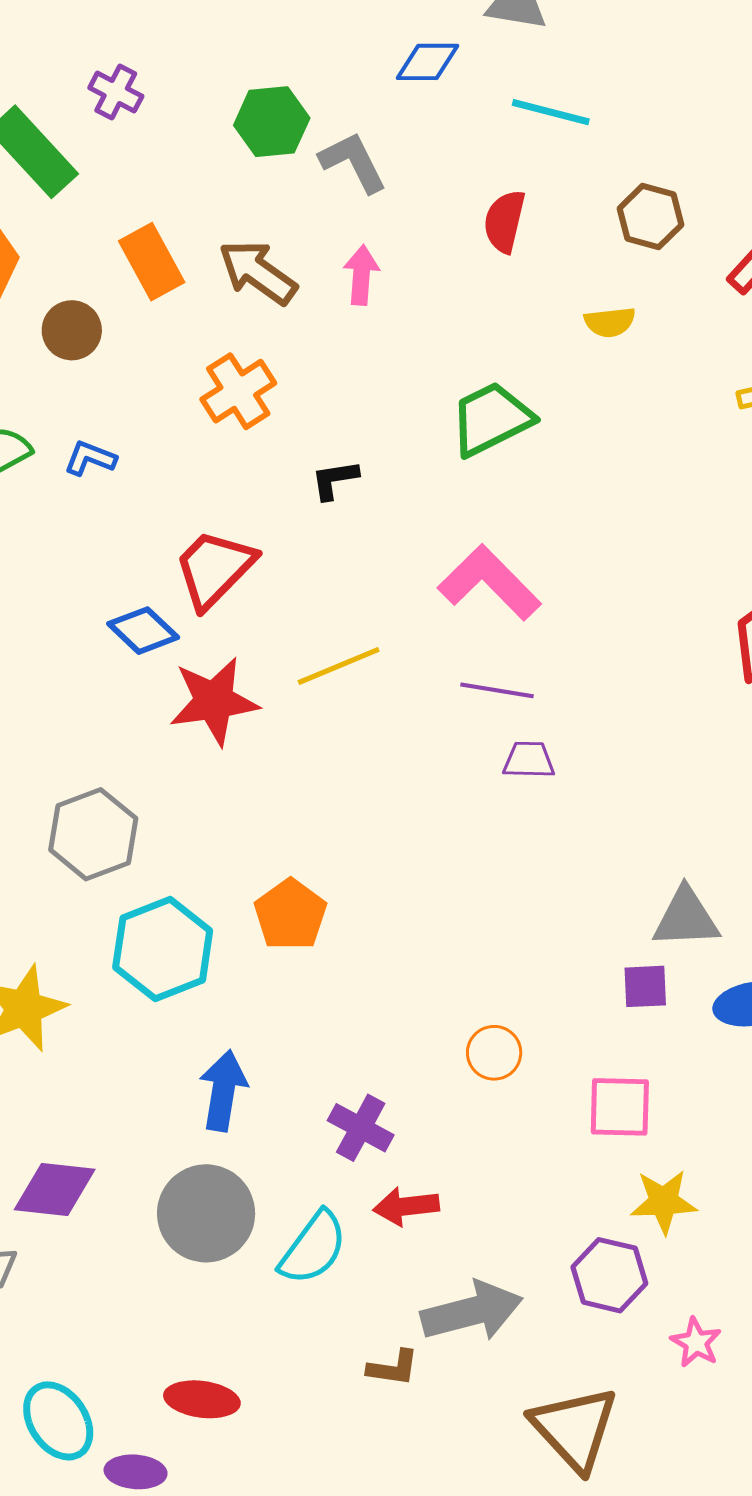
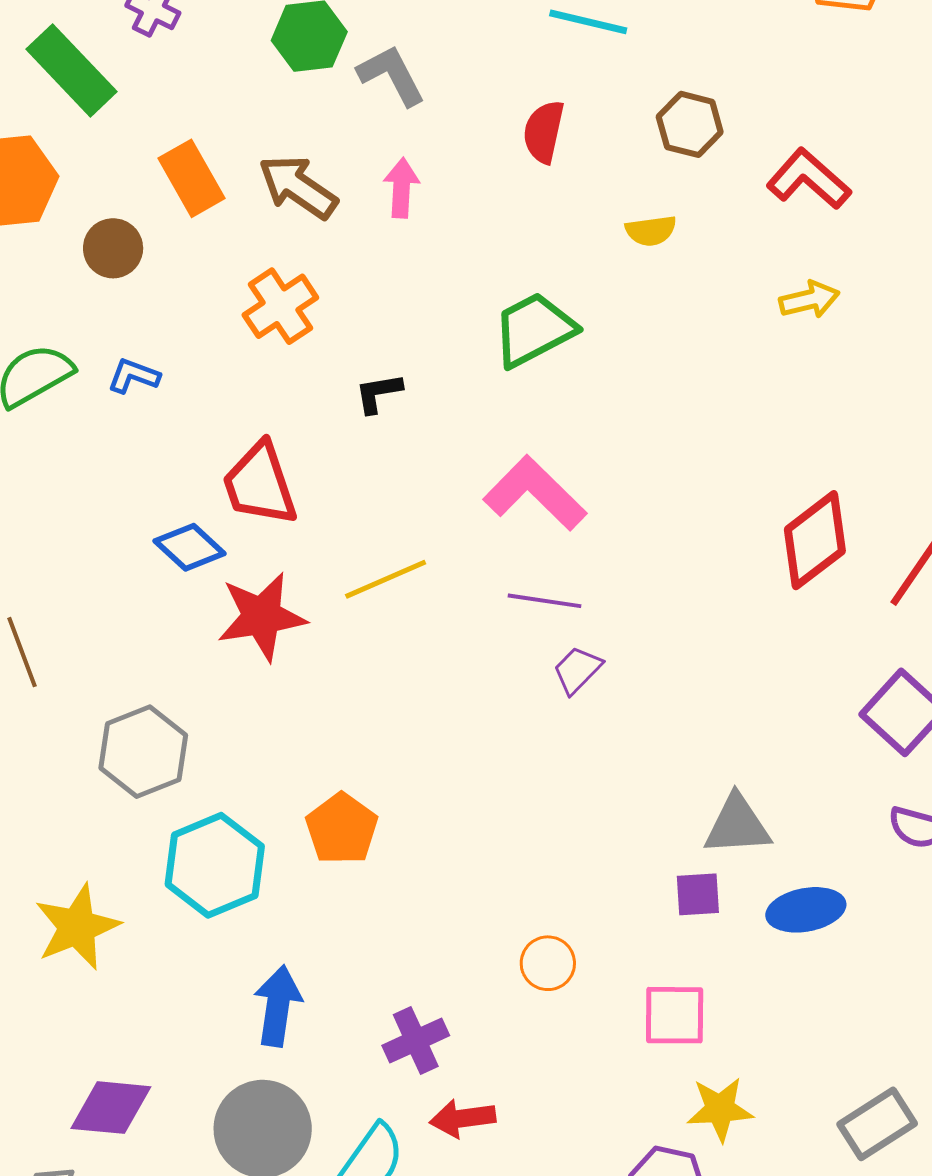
red trapezoid: (214, 569) -> (260, 484), turned -62
purple trapezoid: (529, 760) -> (577, 670), turned -46
purple cross: (361, 1128) -> (416, 1041), turned 38

